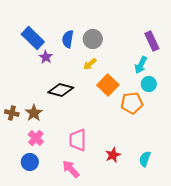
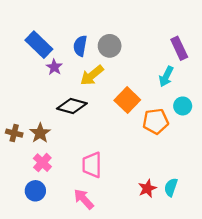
yellow arrow: (90, 64) -> (92, 75), moved, size x1.5
cyan circle: (149, 84) -> (183, 106), moved
red star: (113, 155) -> (147, 188), moved

